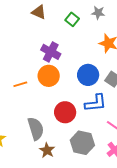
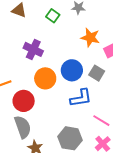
orange circle: (49, 76) -> (45, 78), moved
red circle: (65, 112) -> (24, 101), moved

